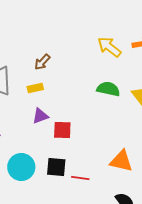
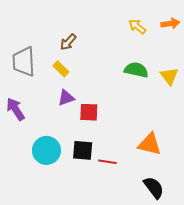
yellow arrow: (109, 47) -> (137, 27), size x0.7
yellow rectangle: (35, 88) -> (61, 69), turned 56

